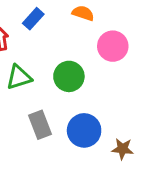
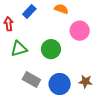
gray rectangle: (40, 125) -> (31, 79), turned -42
brown star: (123, 149) -> (86, 82), moved

